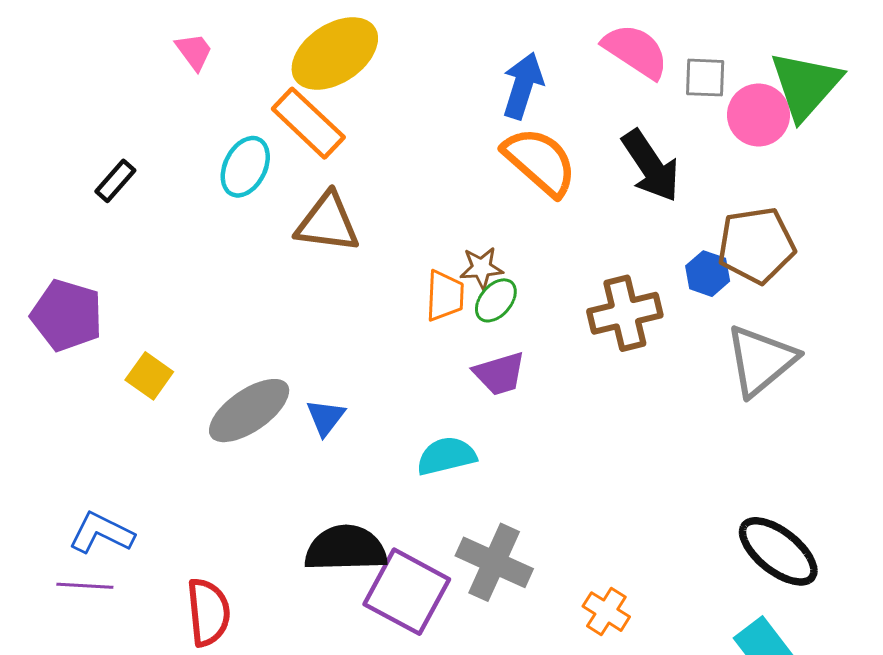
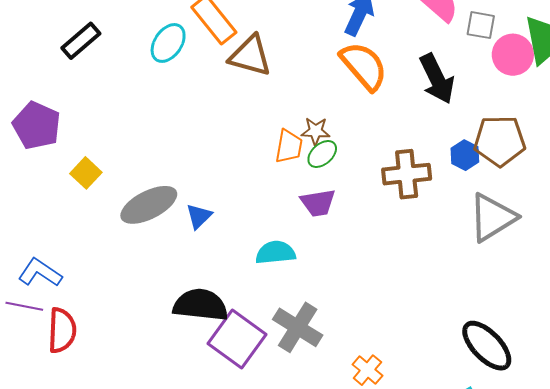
black rectangle: (115, 181) -> (81, 41), size x1.4
brown triangle: (328, 223) -> (250, 56), moved
red semicircle: (208, 612) -> (62, 330), moved

